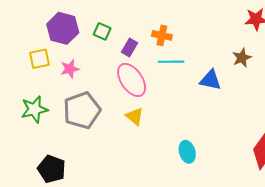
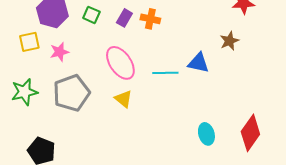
purple rectangle: (130, 48) -> (124, 18), moved
cyan line: (171, 62) -> (165, 73), moved
cyan ellipse: (187, 152) -> (206, 134), moved

